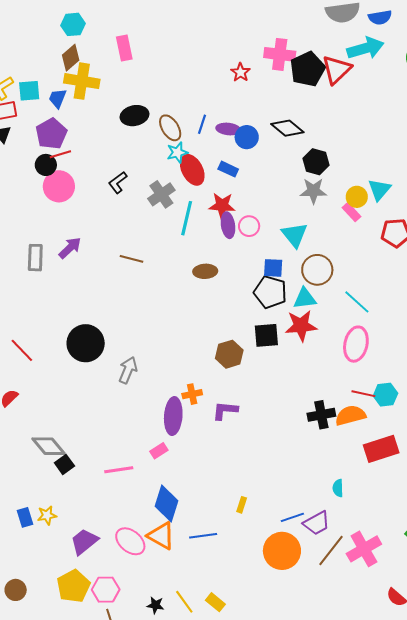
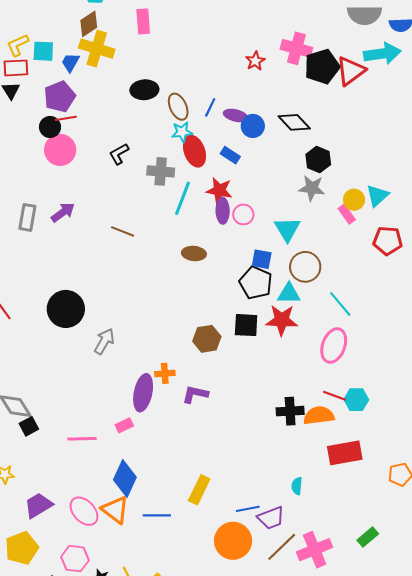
gray cross: (161, 194) -> (161, 171), turned 32
yellow rectangle: (242, 505) -> (199, 490), size x1.8
pink hexagon: (106, 590) -> (75, 559), moved

